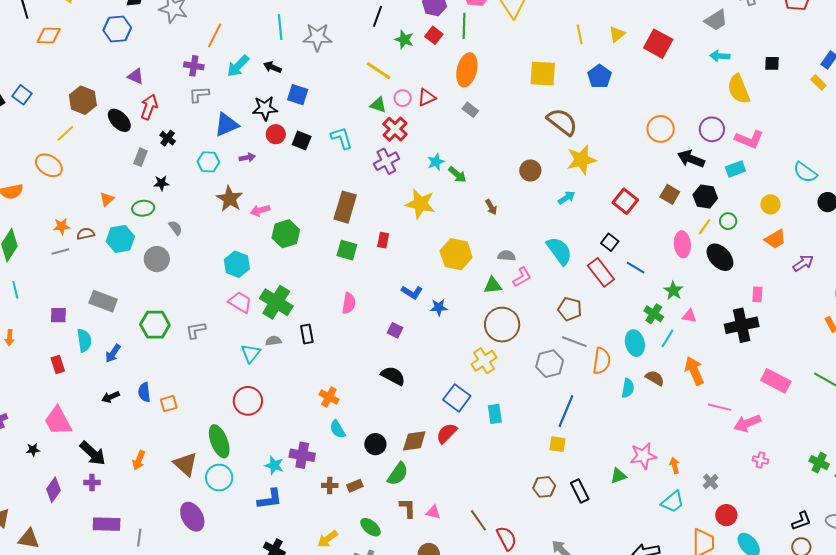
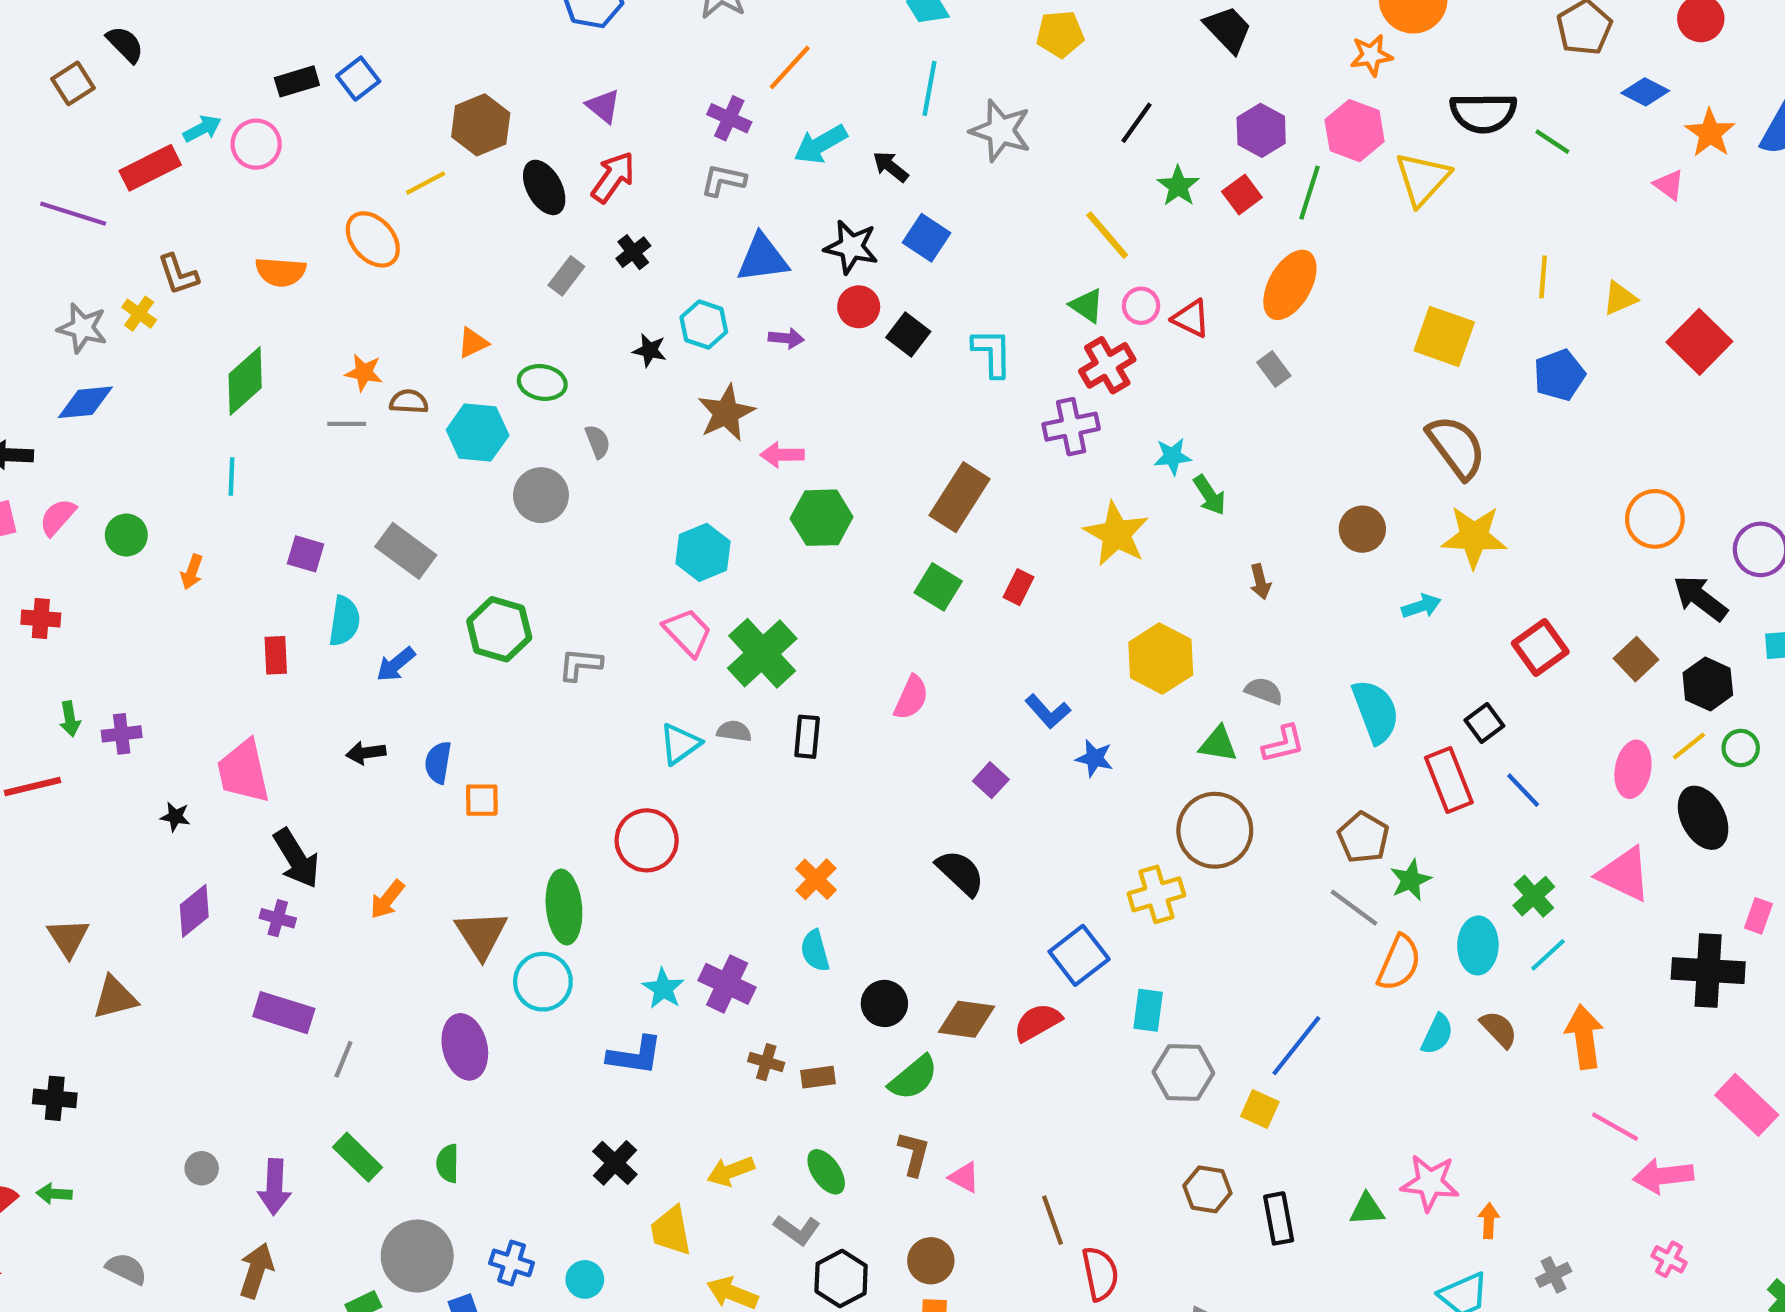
red triangle: (427, 97) -> (1191, 318), turned 36
black star: (161, 183) -> (650, 350), moved
green star: (673, 291) -> (1411, 880), moved
pink triangle: (689, 316) -> (1624, 874), moved, size x1.8
gray hexagon: (550, 364) -> (1183, 1072), moved
brown triangle: (29, 539) -> (115, 998), turned -40

